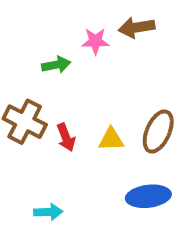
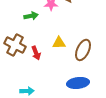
yellow triangle: (111, 139) -> (59, 43), moved

